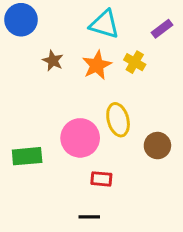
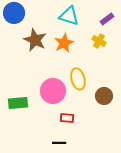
brown star: (53, 61) -> (35, 40), size x1.6
yellow cross: (135, 62) -> (99, 41), moved

